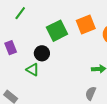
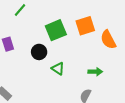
green triangle: (33, 70) -> (58, 69), moved

